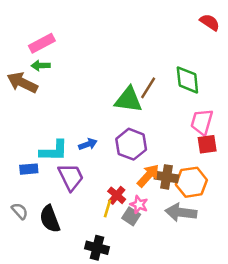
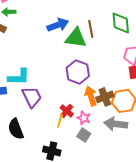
brown line: (148, 88) -> (91, 29), turned -42
blue arrow: (88, 144) -> (58, 25), moved, size x1.5
orange arrow: (148, 176) -> (91, 96), turned -60
brown cross: (166, 177) -> (105, 97), turned -30
gray square: (131, 216) -> (84, 135), moved

